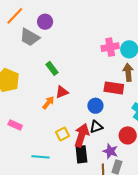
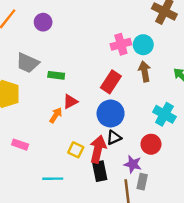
gray trapezoid: (30, 37) -> (28, 63), moved
green rectangle: (52, 68) -> (56, 75), turned -40
red rectangle: (114, 88) -> (111, 82), moved, turned -60
blue circle: (95, 106) -> (111, 113), size x1.5
yellow square: (63, 134) -> (76, 150), turned -32

